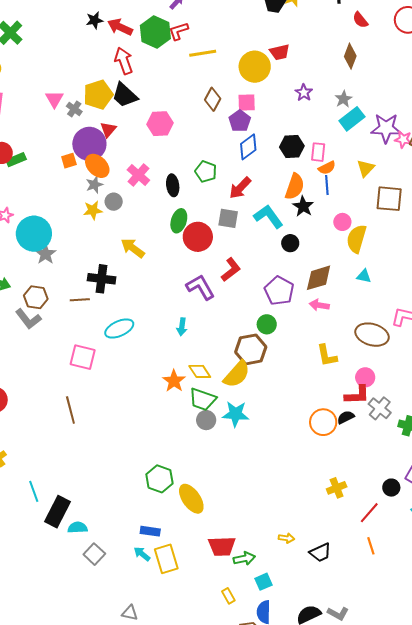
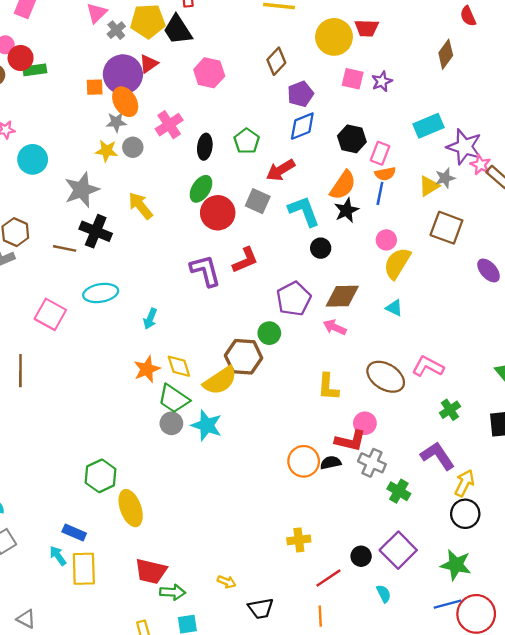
gray star: (343, 99) -> (445, 178), moved
pink square: (247, 103) -> (353, 79), moved
cyan circle: (34, 234) -> (33, 159), size x0.7
gray star: (46, 254) -> (82, 190), moved, size x1.4
cyan arrow: (182, 327) -> (150, 319), moved
gray cross: (380, 408) -> (372, 463), turned -30

